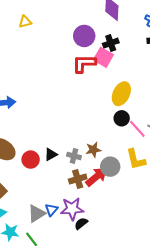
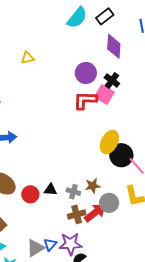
black cross: (111, 43) -> (112, 81), turned -35
yellow ellipse: (121, 94) -> (109, 142), moved
black circle: (122, 118) -> (121, 155), size x1.5
black triangle: (51, 154) -> (50, 190), turned 32

